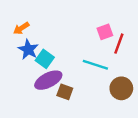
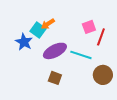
orange arrow: (21, 28) -> (48, 24), moved
cyan square: (45, 59) -> (38, 30), moved
purple ellipse: (48, 80) -> (55, 51), moved

